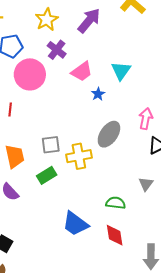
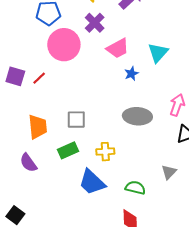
red line: (10, 110) -> (39, 78), turned 32
gray ellipse: (109, 134) -> (137, 116), turned 52
yellow cross: (79, 156) -> (105, 152), moved, size x0.7
blue trapezoid: (75, 224) -> (92, 182), moved

